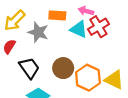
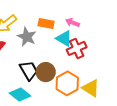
red cross: (98, 27) -> (77, 48), moved
black trapezoid: (29, 68) -> (29, 70), moved

